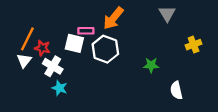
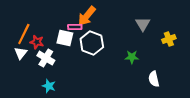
gray triangle: (167, 14) -> (143, 24), moved
orange arrow: (113, 18) -> (87, 16), moved
cyan star: (60, 88) -> (49, 86), moved

